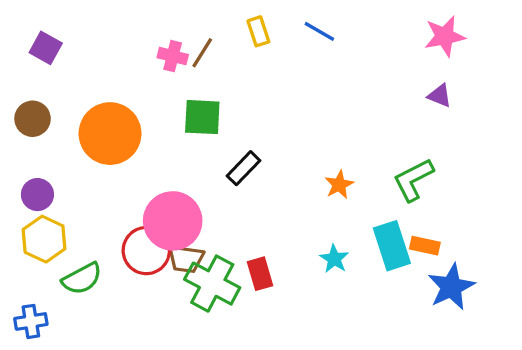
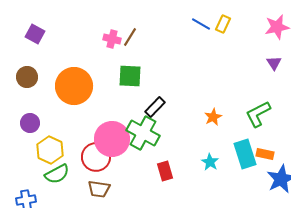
yellow rectangle: (258, 31) -> (223, 24), moved, turned 42
purple triangle: (440, 96) -> (274, 63), turned 35
yellow hexagon: (44, 239) -> (50, 150), moved
brown trapezoid: (186, 259) -> (99, 189), moved
green cross: (212, 284) -> (143, 133), moved

